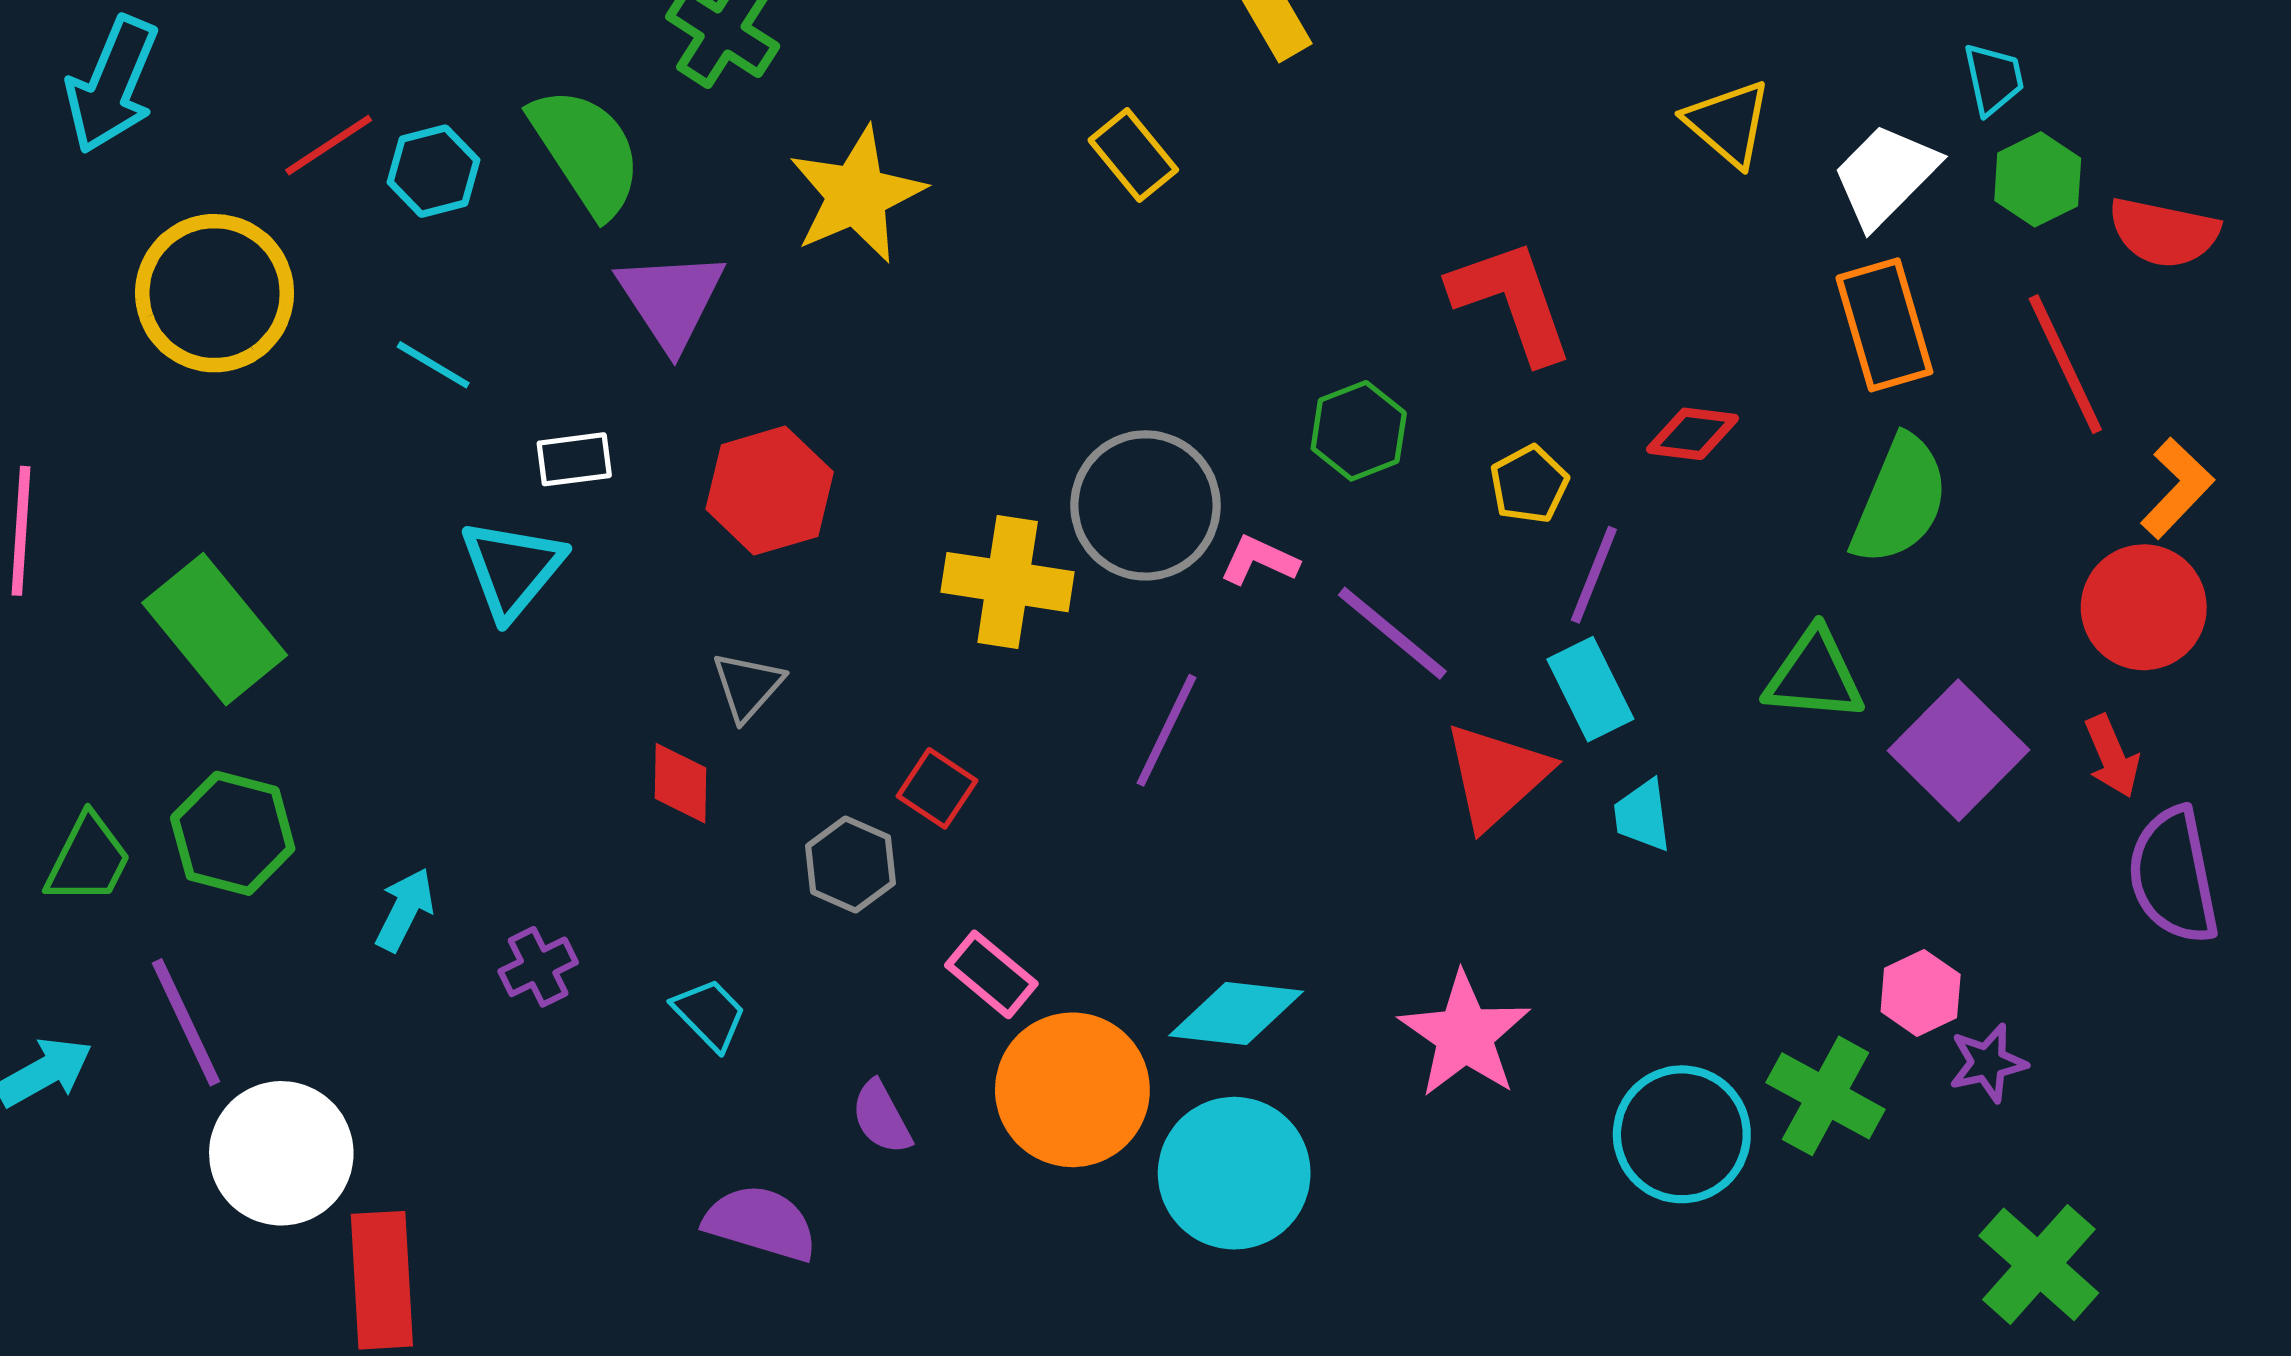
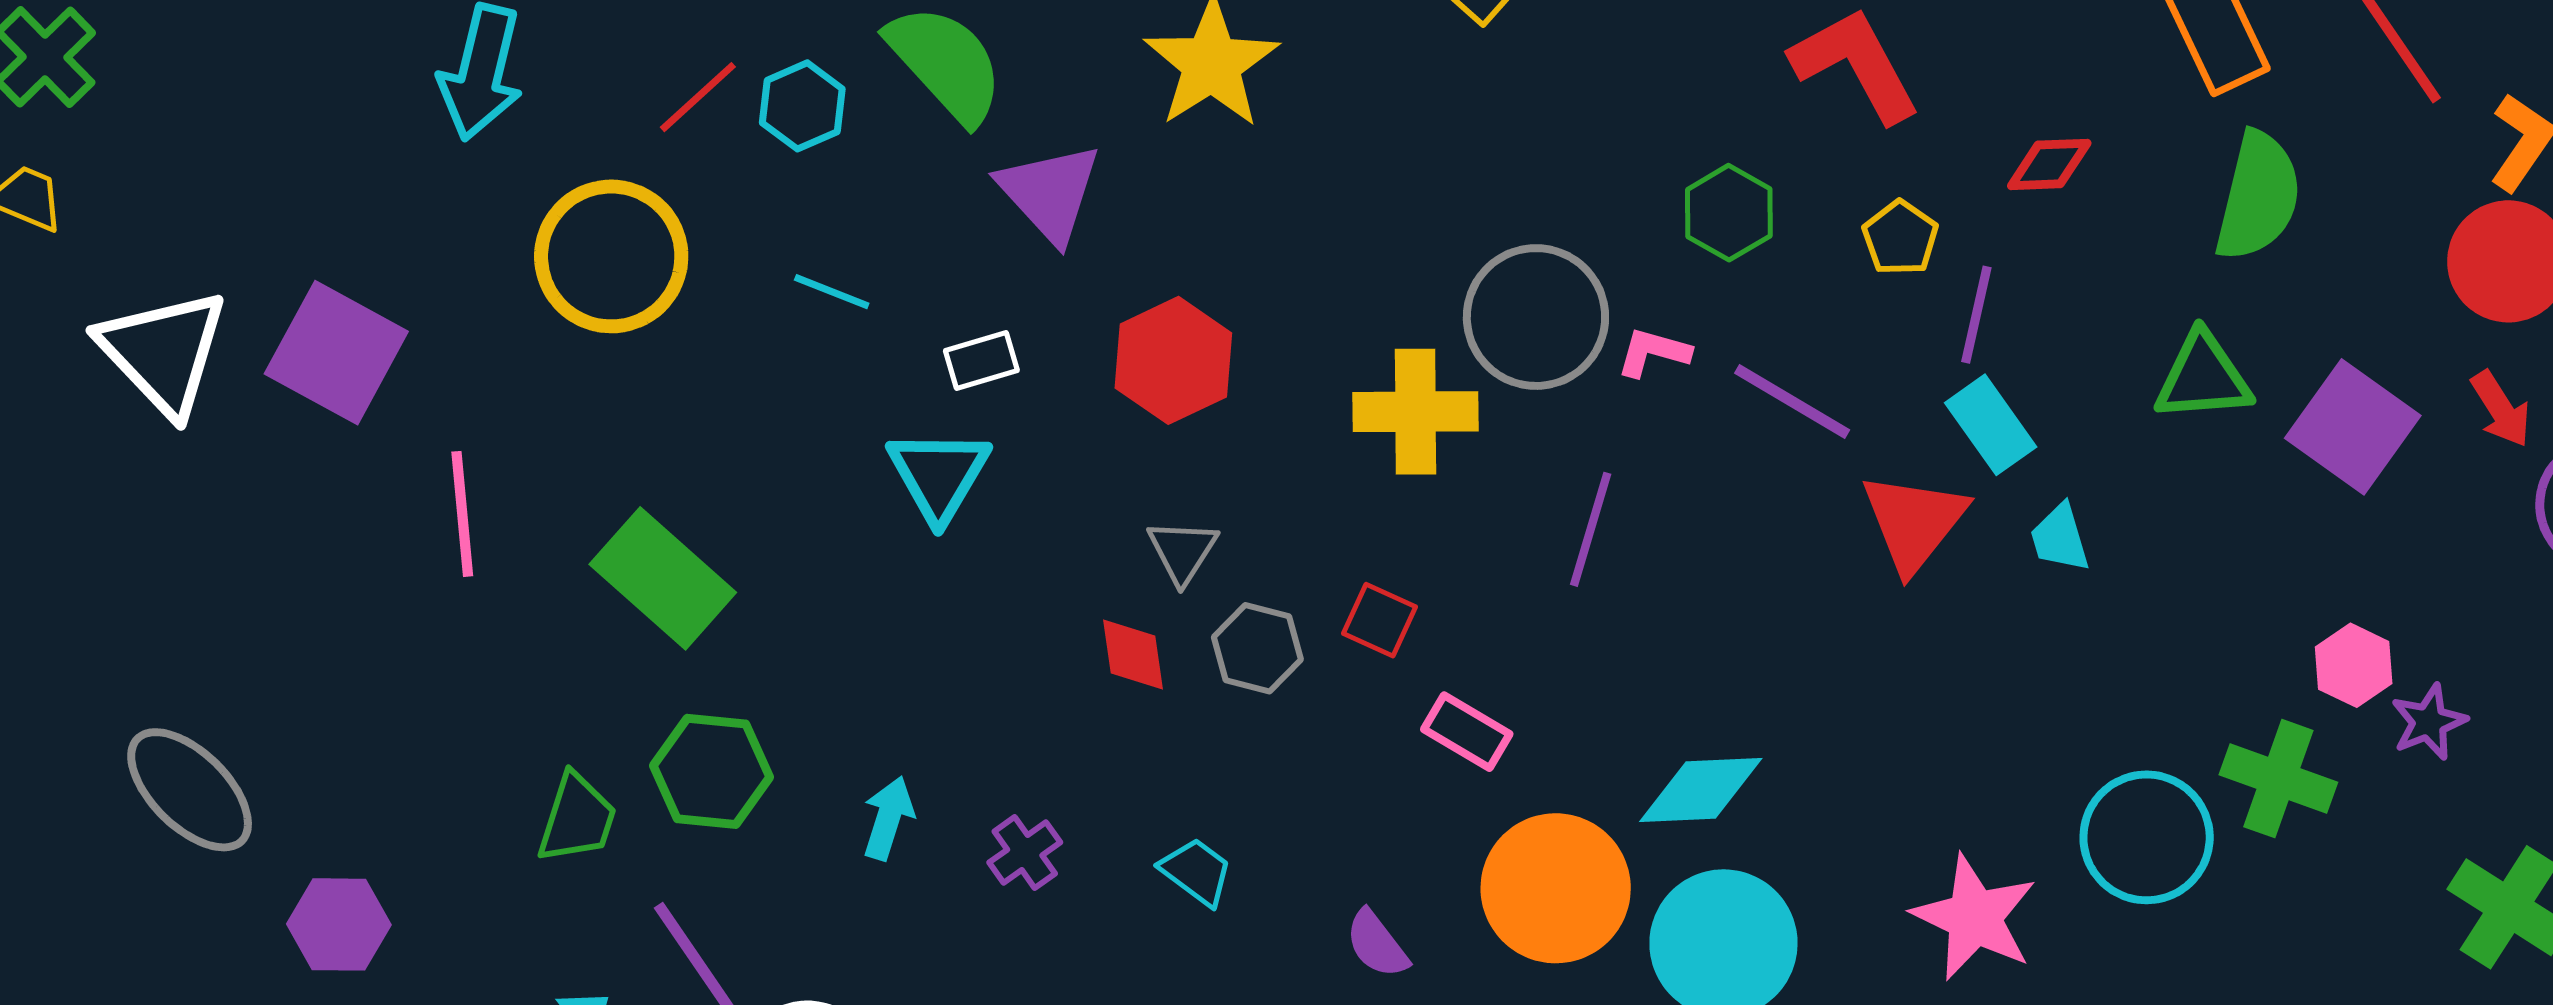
gray hexagon: (851, 865) -> (1257, 648), moved
pink rectangle: (991, 974) -> (1467, 732), moved
pink star: (1465, 1035) -> (1974, 917), moved

